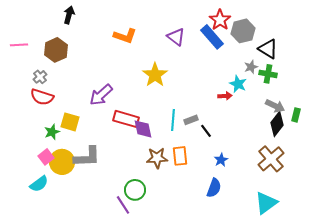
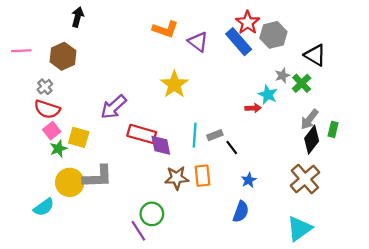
orange L-shape: (125, 36) -> (165, 29), moved
black triangle: (268, 49) -> (315, 55), moved
green cross: (268, 74) -> (302, 83), turned 36
gray arrow: (275, 106) -> (309, 119), turned 102
pink square: (46, 157) -> (52, 131), moved

